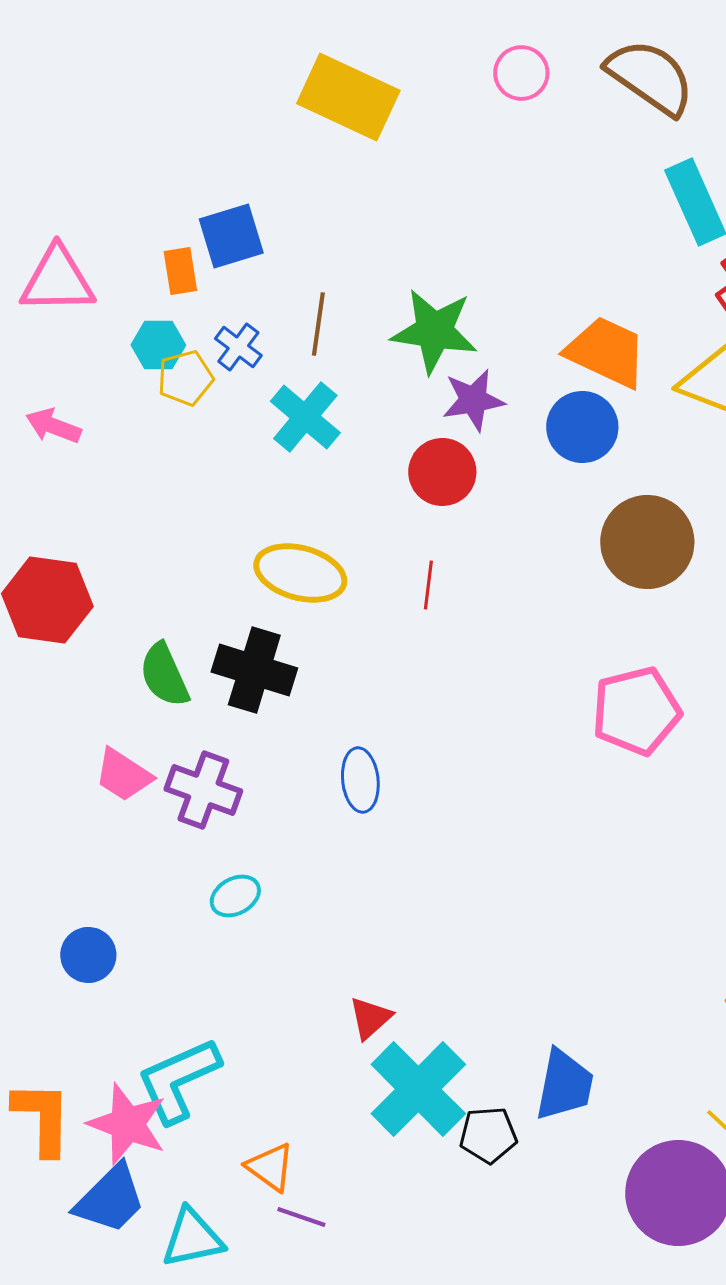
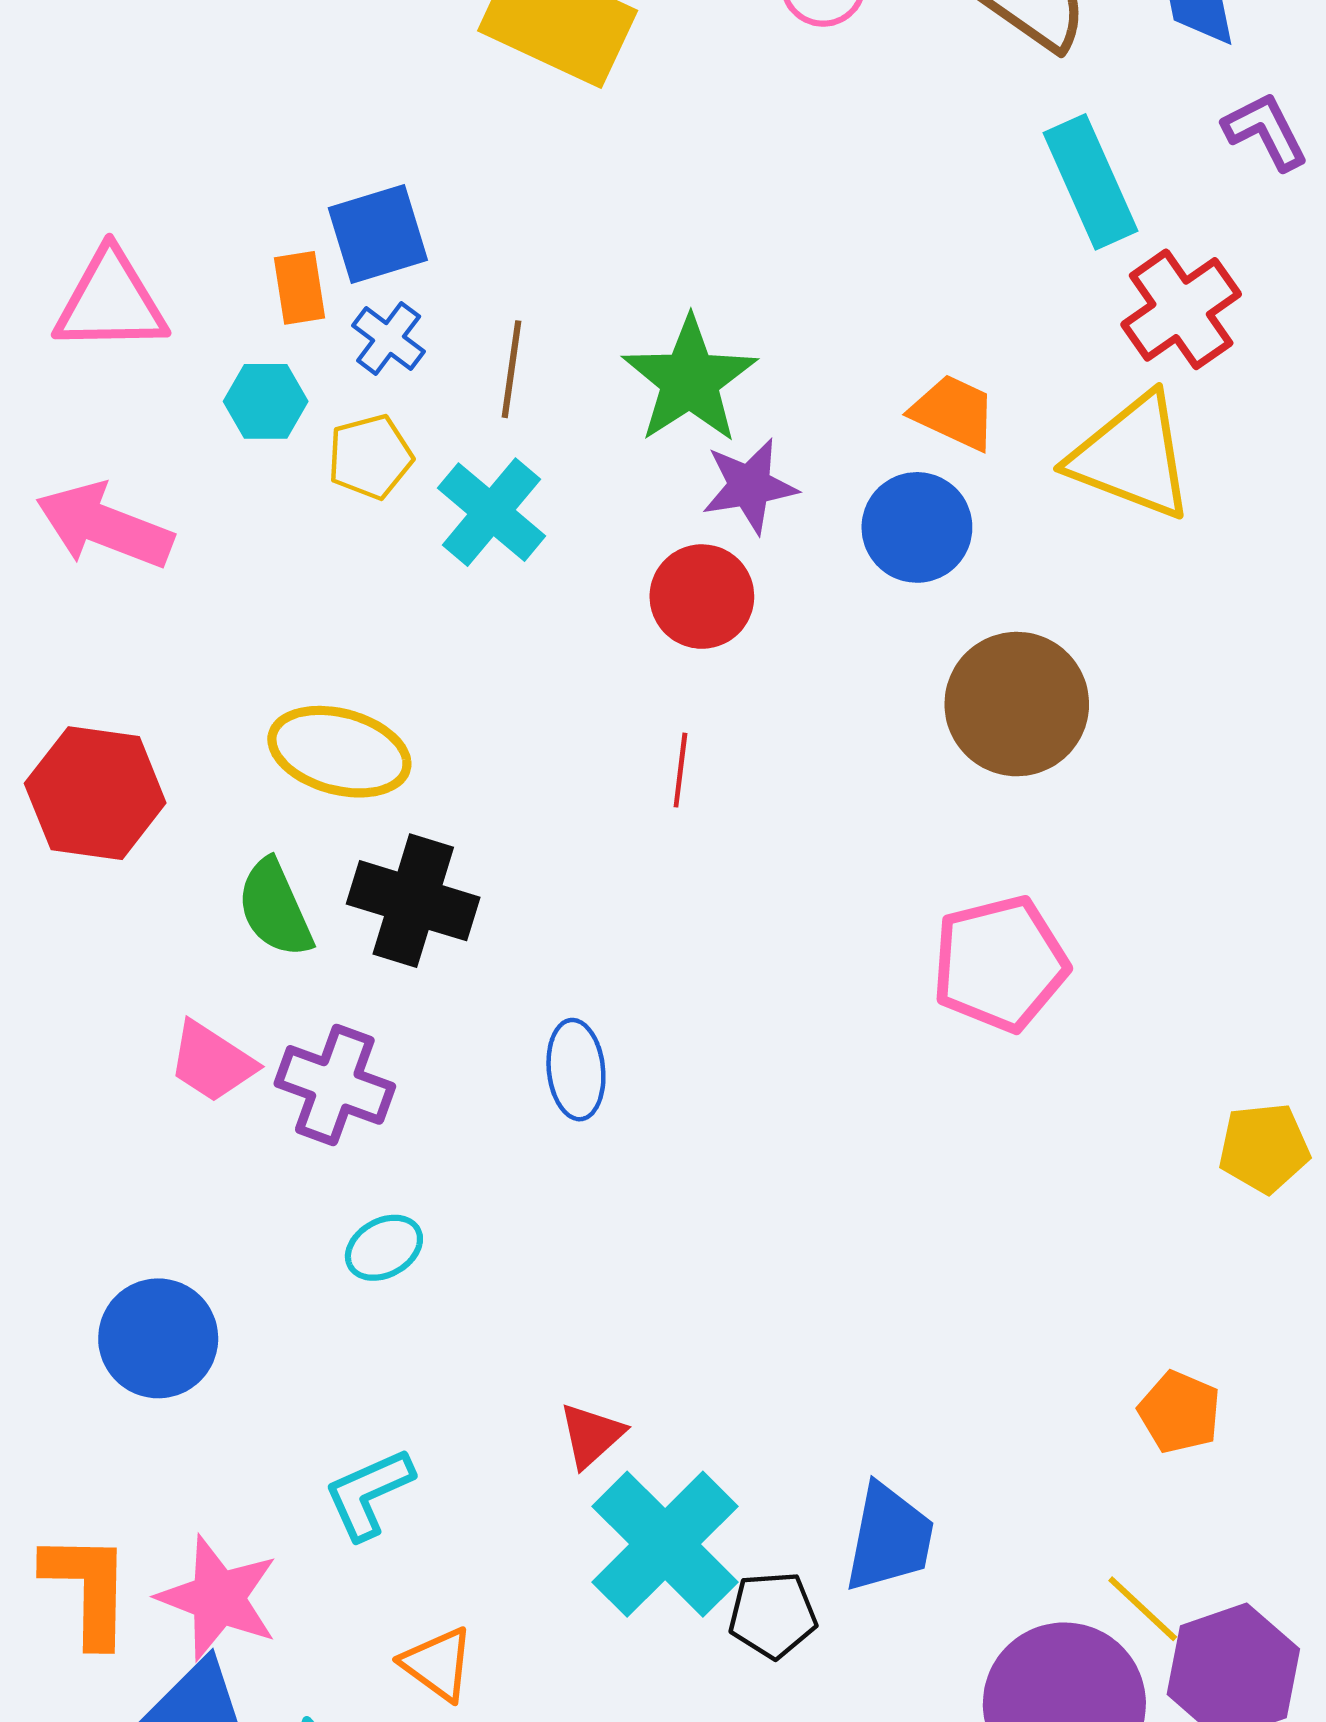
green star: (434, 331) -> (690, 380), turned 30
blue cross: (238, 347) -> (389, 339), moved
orange trapezoid: (606, 352) -> (954, 412), size x0.7
yellow pentagon: (185, 378) -> (370, 457), moved
pink arrow: (53, 426) -> (104, 526), size x1.6
yellow ellipse: (300, 573) -> (339, 752), moved
blue circle: (88, 955) -> (158, 1338), size x1.4
cyan L-shape: (178, 1080) -> (369, 1493), moved, size x0.7

